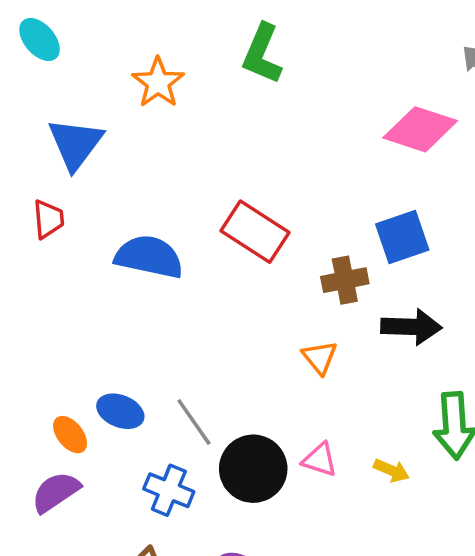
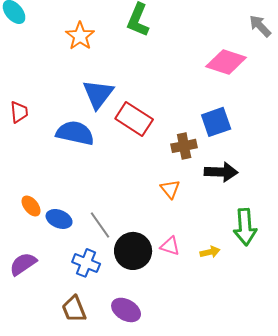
blue triangle: (75, 144) -> (98, 94), moved
orange ellipse: (70, 435) -> (31, 206), moved
yellow arrow: (391, 470) -> (210, 252), turned -36

